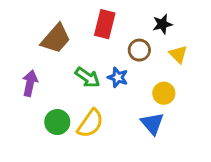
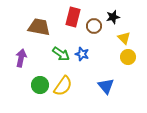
brown trapezoid: (56, 39) -> (39, 27), turned -120
brown circle: (139, 50) -> (94, 26), moved
yellow circle: (164, 93) -> (128, 57), moved

